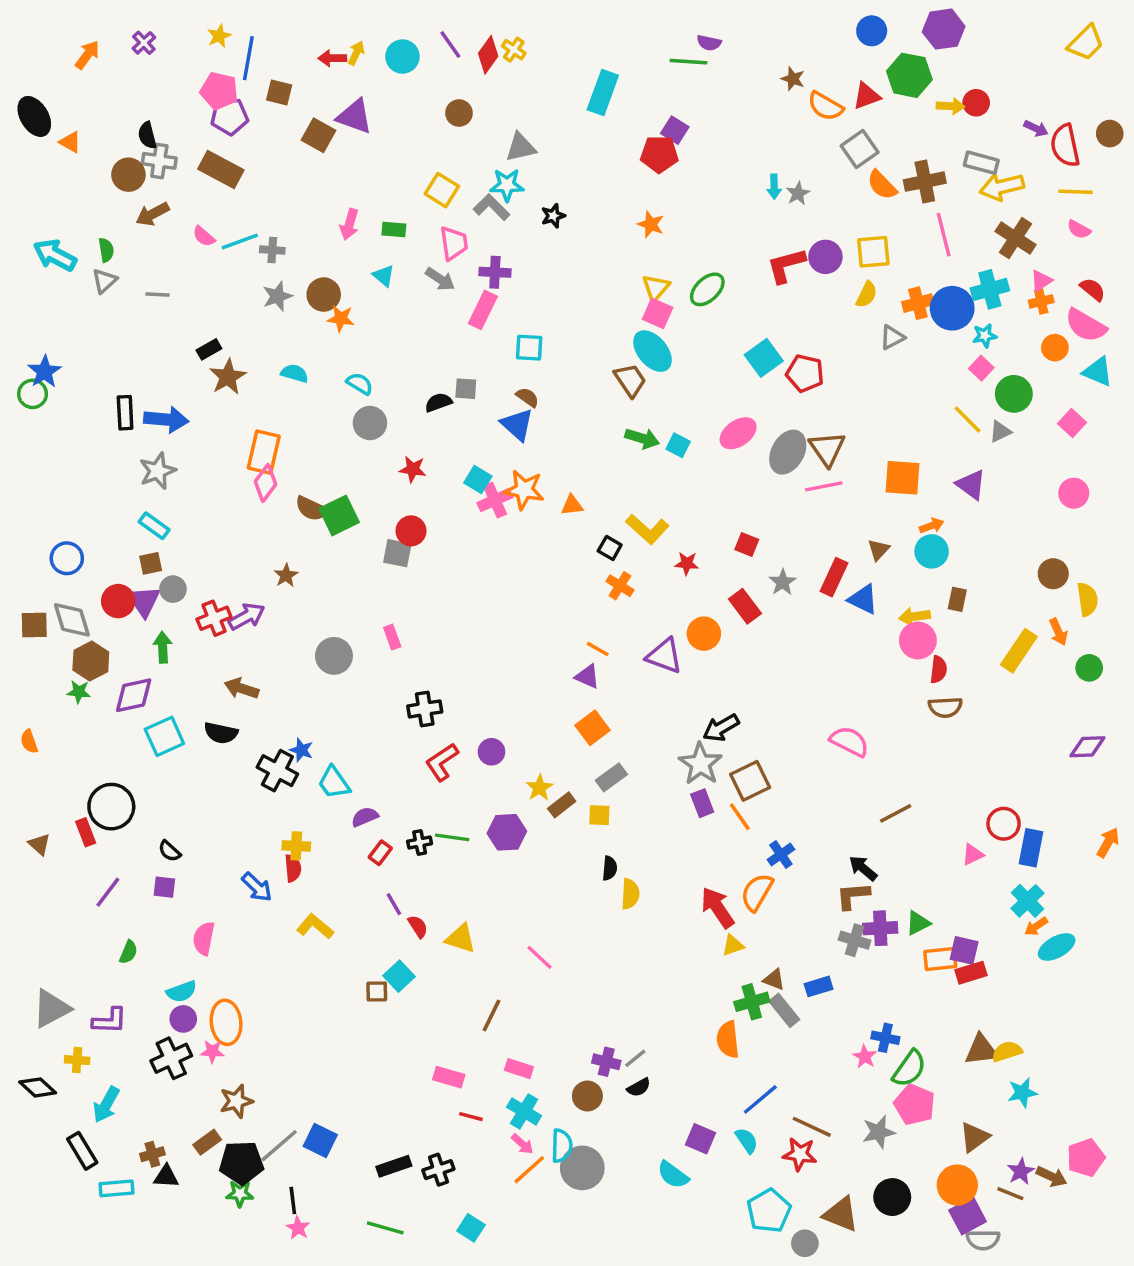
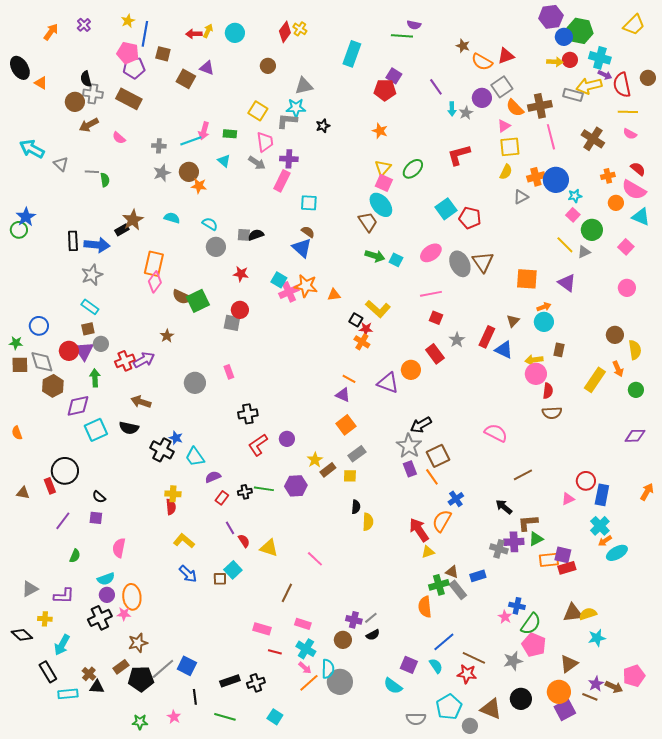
blue circle: (872, 31) -> (564, 37), moved
purple line: (450, 45) -> (436, 87), moved
green hexagon: (909, 75) -> (580, 31), moved
purple triangle: (354, 116) -> (207, 68), size x0.7
yellow arrow: (1002, 187) -> (589, 86), moved
gray L-shape: (491, 207) -> (287, 121), turned -40
cyan line: (240, 241) -> (191, 141), moved
green semicircle: (106, 250) -> (105, 180), moved
purple circle: (825, 257) -> (482, 98), moved
gray triangle: (104, 281) -> (61, 164), turned -35
pink triangle: (1041, 281) -> (504, 126), moved
cyan cross: (990, 289) -> (600, 58), moved, turned 30
black rectangle: (209, 349) -> (122, 230), moved
gray square: (466, 389) -> (244, 235), moved
gray ellipse: (788, 452) -> (460, 264), turned -55
pink line: (824, 486) -> (431, 294), moved
red star: (687, 563) -> (366, 329), moved
green star: (79, 692) -> (16, 343), moved
brown triangle: (39, 844) -> (23, 493), turned -32
blue arrow: (257, 887) -> (188, 574), moved
brown L-shape: (853, 896) -> (528, 523), moved
gray triangle: (51, 1009) -> (30, 589), size x0.7
brown cross: (152, 1154) -> (89, 674), turned -32
green star: (240, 1194) -> (140, 722), moved
black line: (293, 1200) -> (195, 697), moved
gray semicircle: (983, 1240) -> (416, 719), moved

